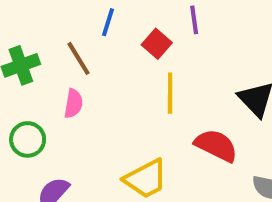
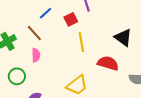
blue line: (108, 22) -> (46, 13), turned 40
red square: (157, 44) -> (71, 19), turned 32

